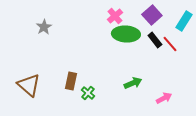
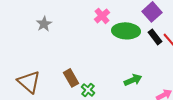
pink cross: (115, 16) -> (102, 16), moved
brown rectangle: (71, 81) -> (71, 78), turned -42

